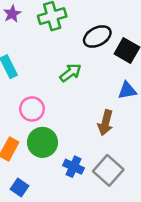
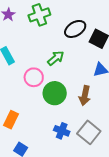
pink circle: (32, 109) -> (34, 77), moved
green circle: (42, 142) -> (55, 93), moved

